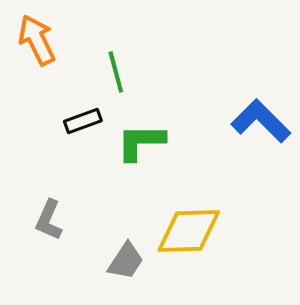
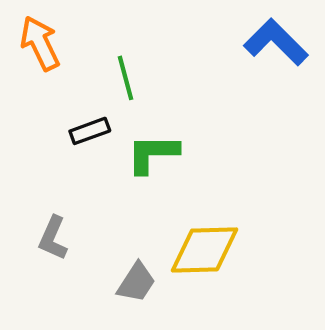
blue L-shape: (261, 121) -> (276, 42), moved

